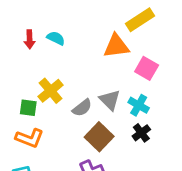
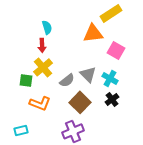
cyan semicircle: (56, 38) -> (47, 27), turned 48
red arrow: (30, 39) -> (42, 45), moved
orange L-shape: (30, 138) -> (40, 103), moved

